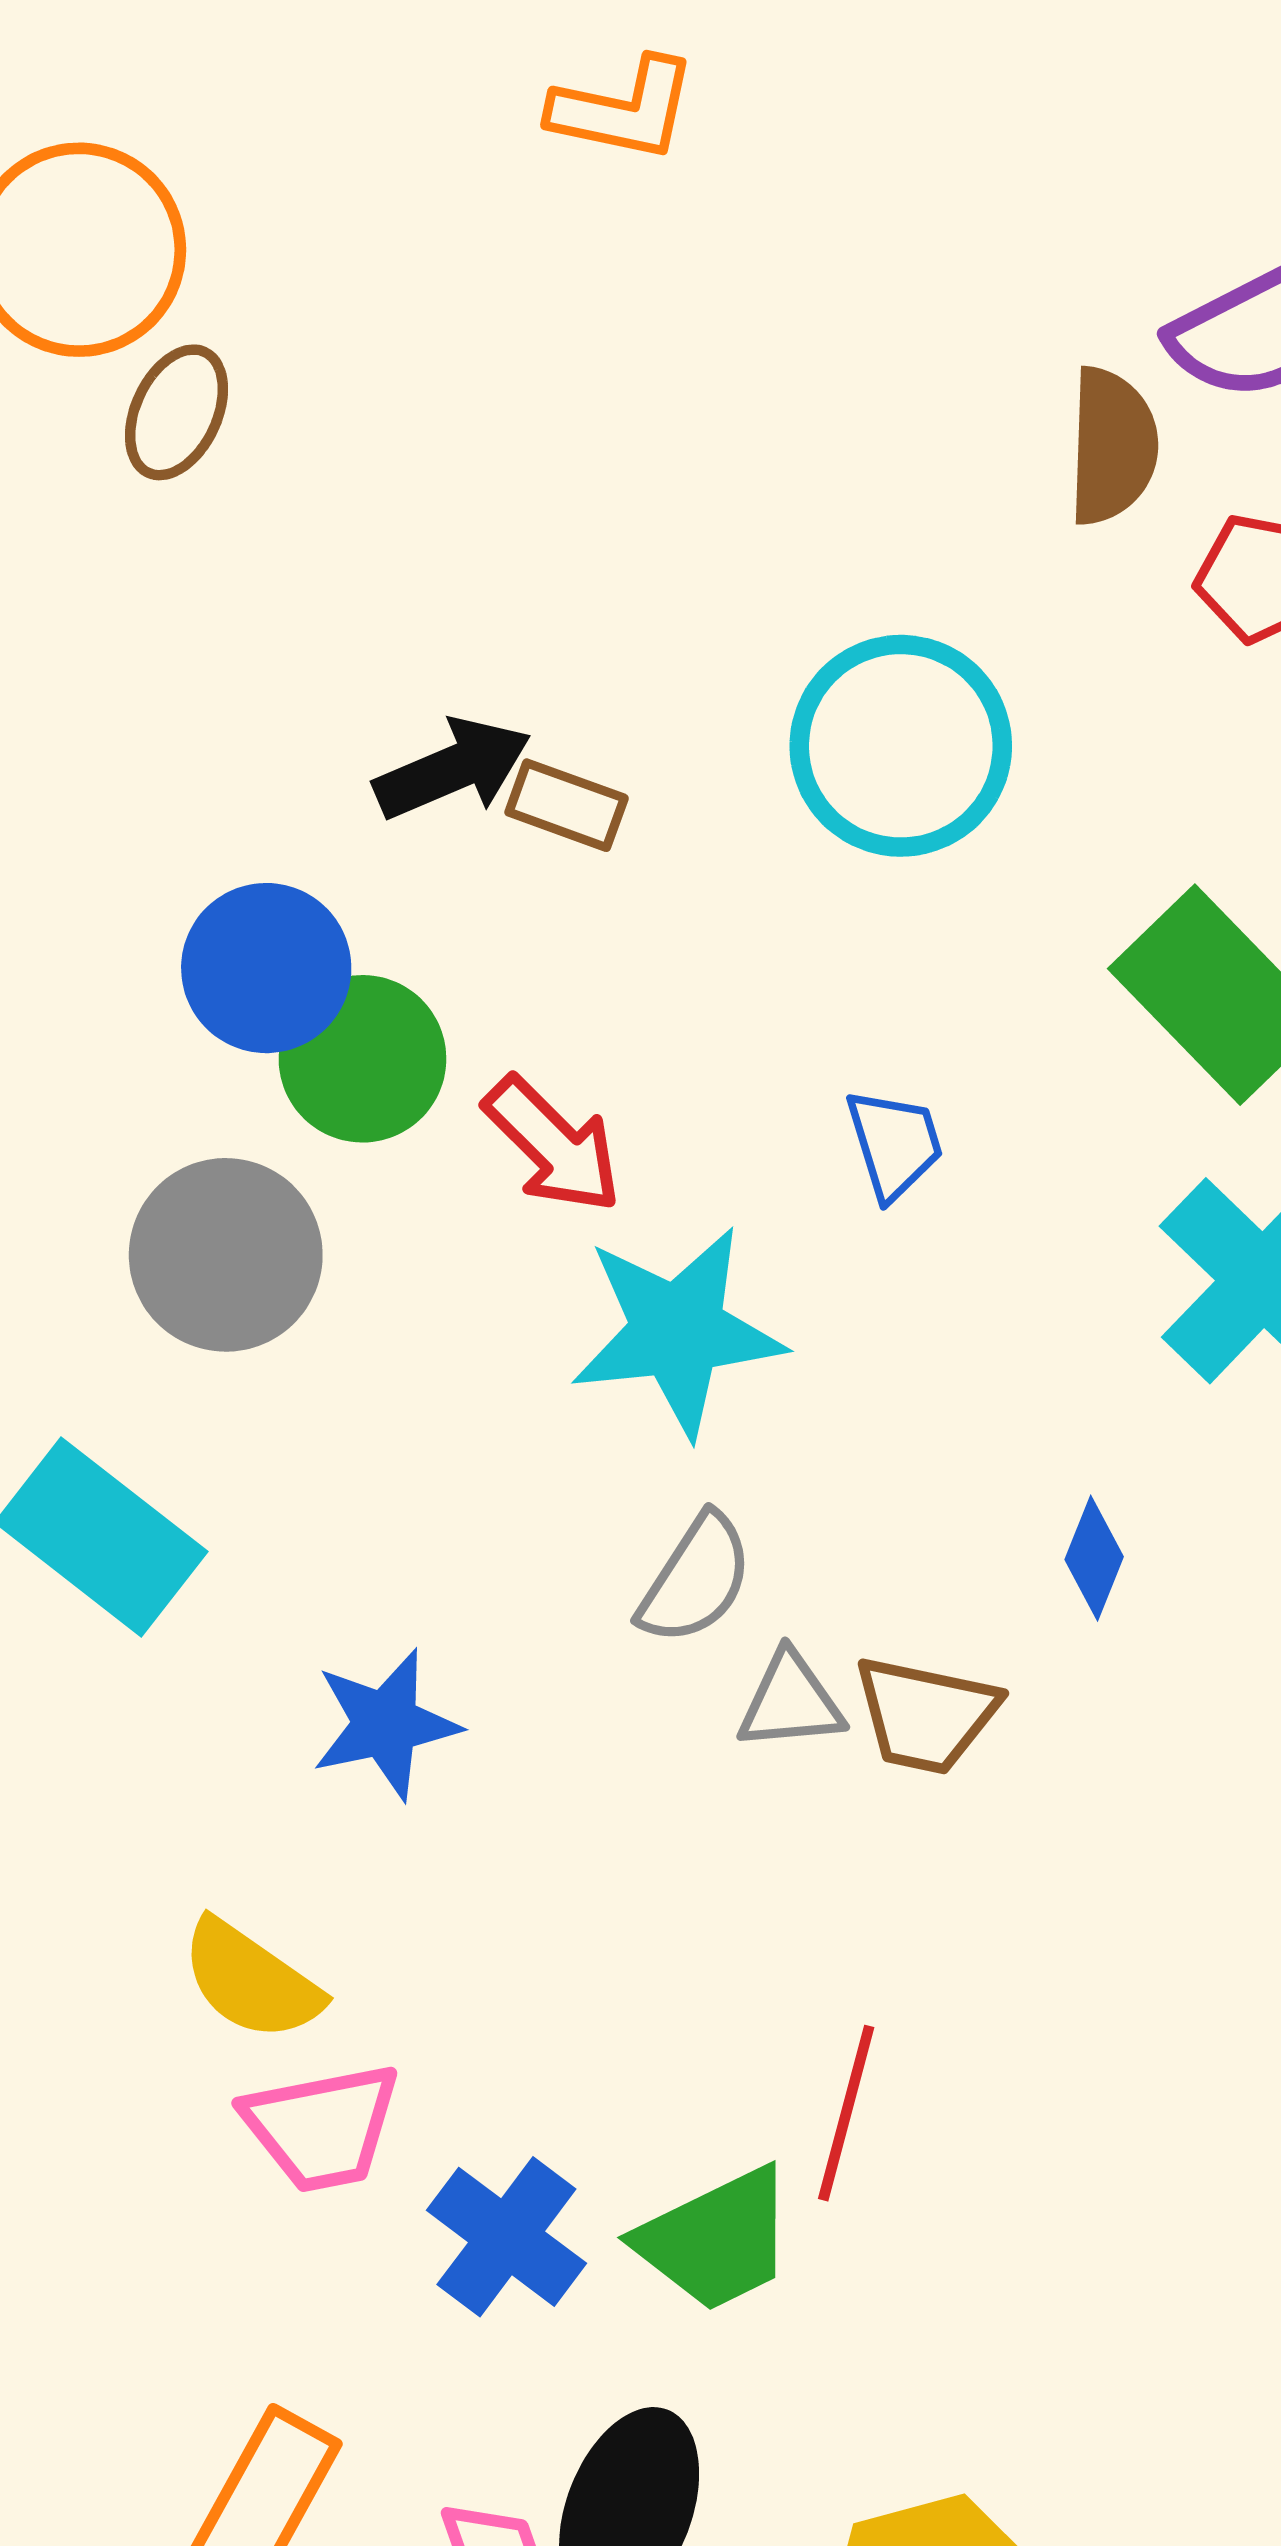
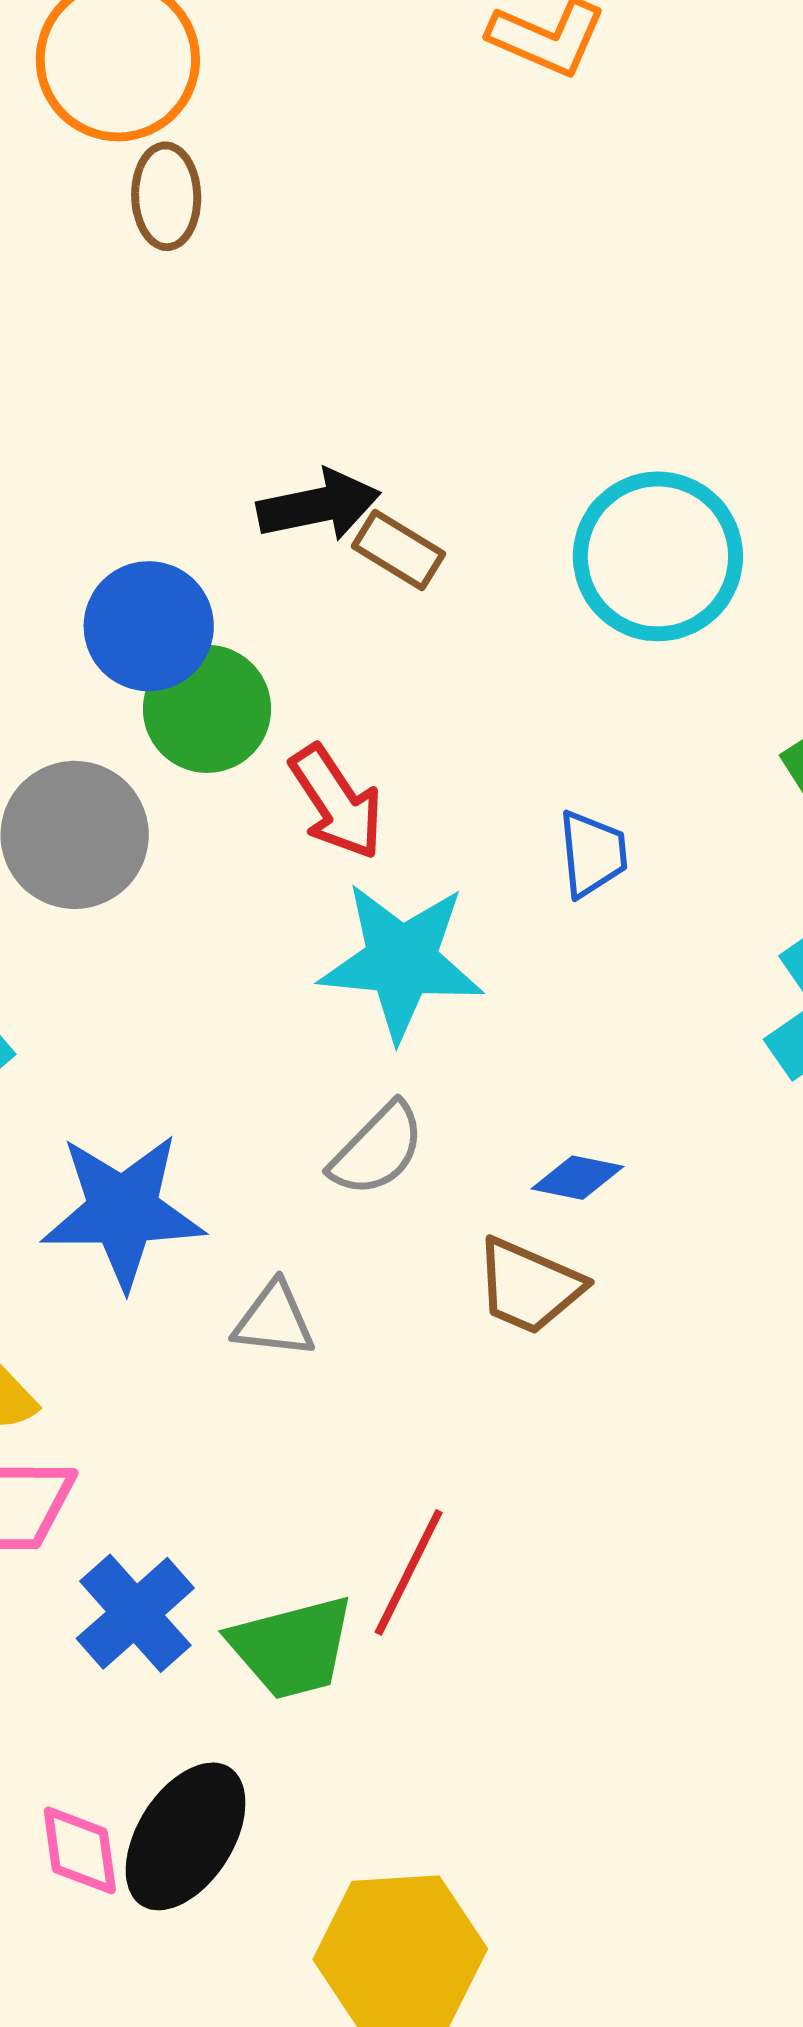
brown ellipse: (176, 412) -> (166, 196), turned -38
blue diamond: (1094, 1558) -> (577, 1178), moved, turned 68
gray triangle: (791, 1701) -> (274, 1320), moved
blue star: (386, 1724) -> (123, 1211), size x1.4

